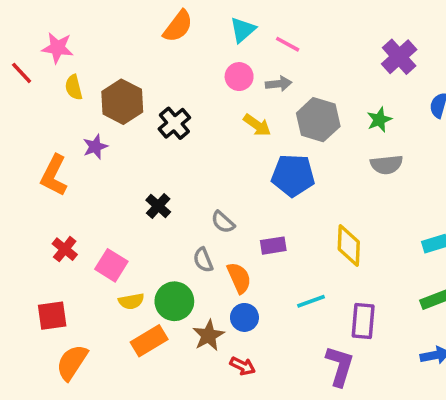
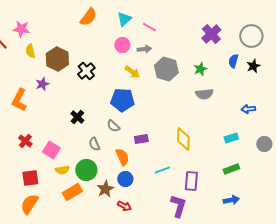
blue pentagon: (293, 175) -> (122, 100), moved
gray semicircle: (203, 260) -> (94, 144), moved
red square: (52, 316) -> (30, 178), moved

